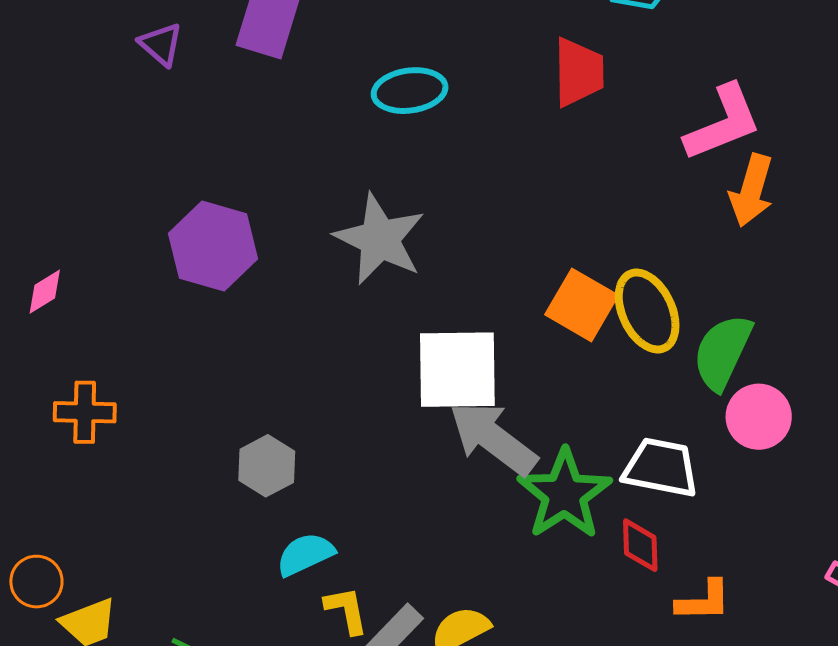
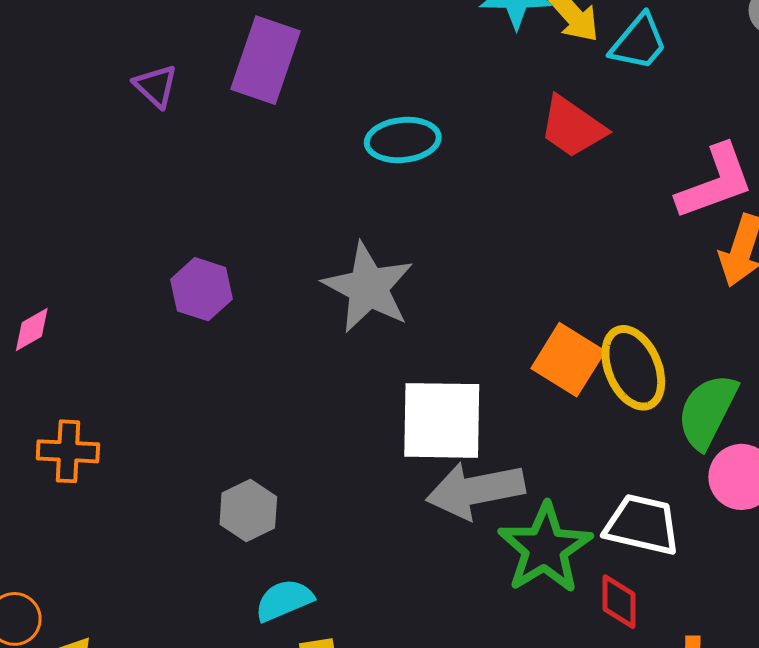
red trapezoid: (579, 72) -> (572, 127), turned 124
purple hexagon: (213, 246) -> (201, 289), size x0.7
gray arrow: (493, 438) -> (475, 490), turned -50

